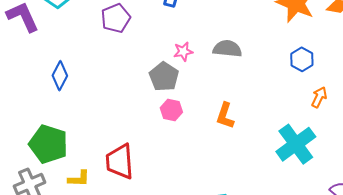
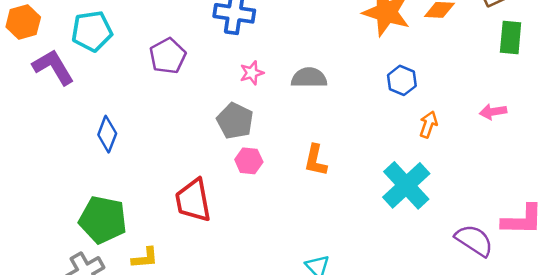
pink star: (183, 52) -> (252, 73), moved
red trapezoid: (120, 162) -> (193, 200), moved

